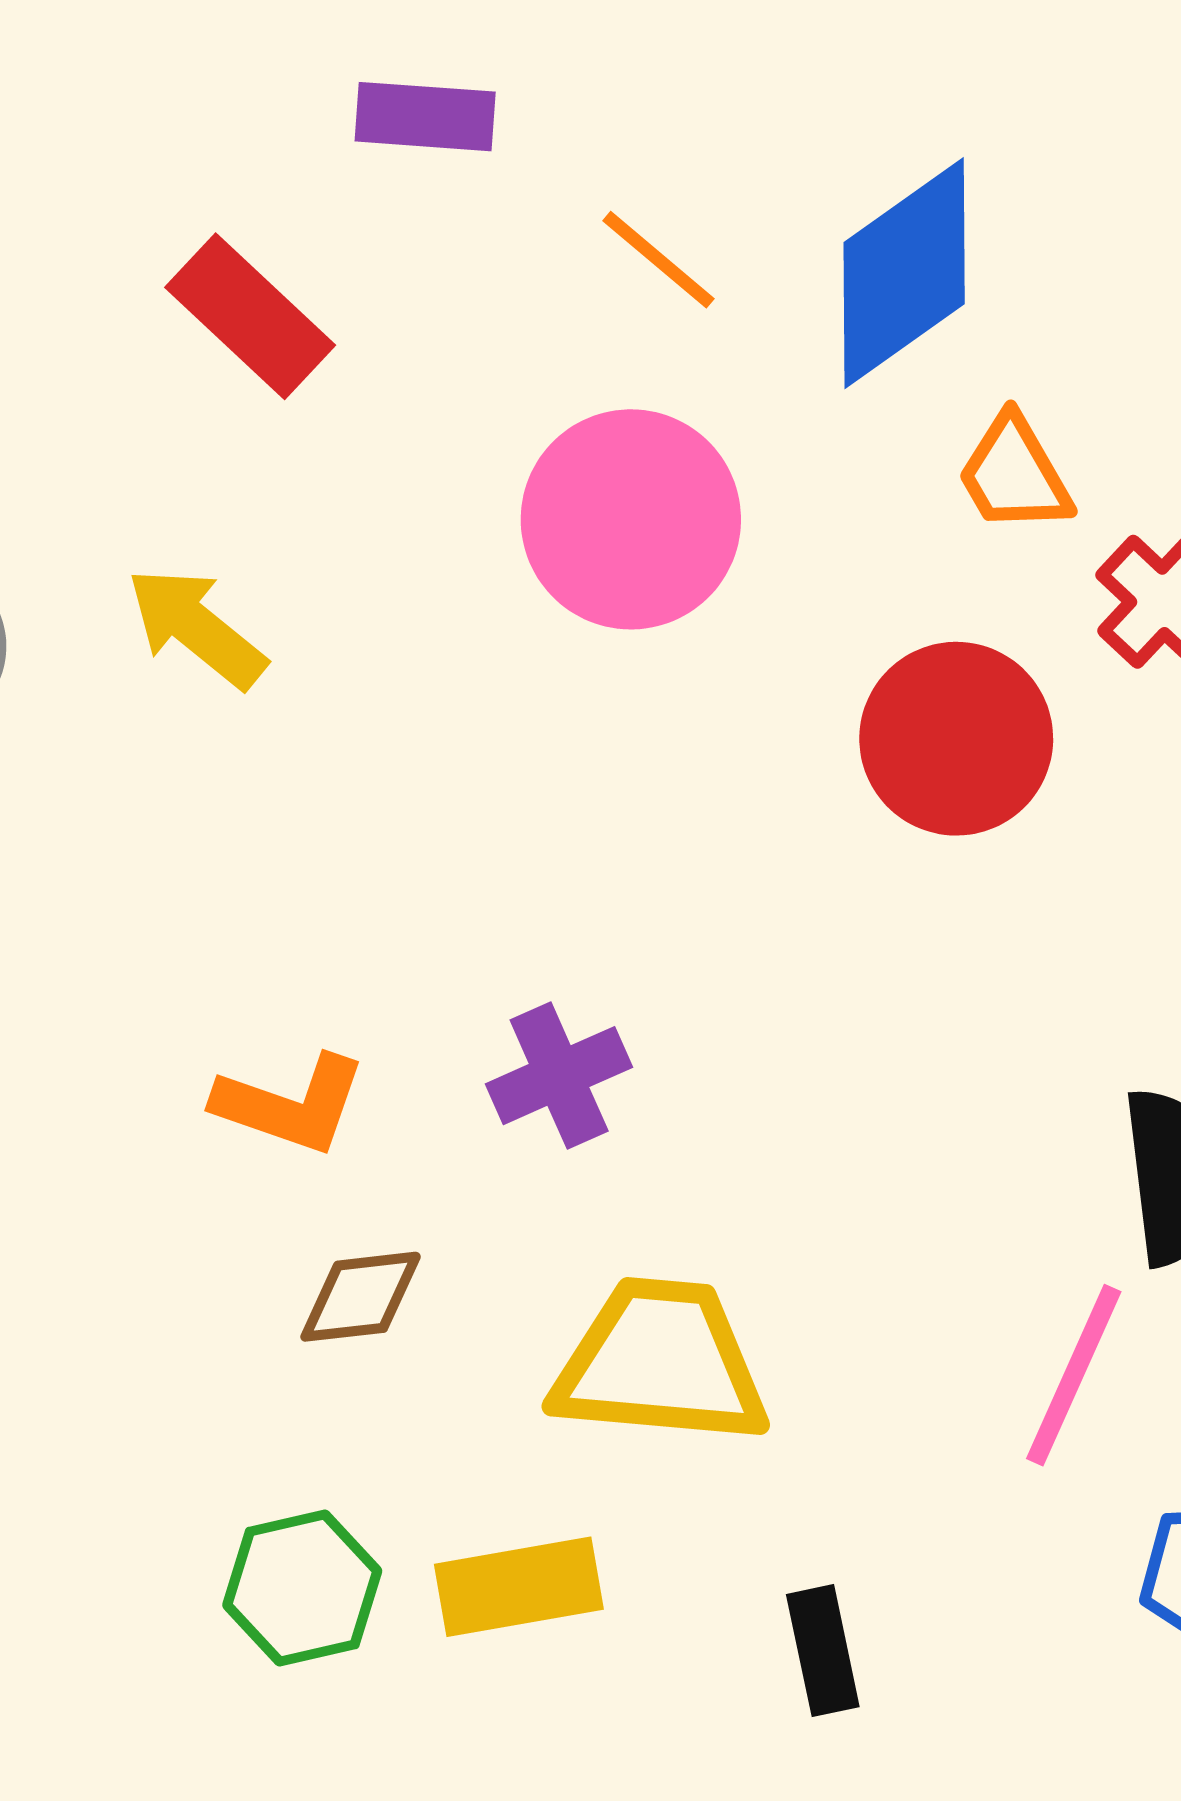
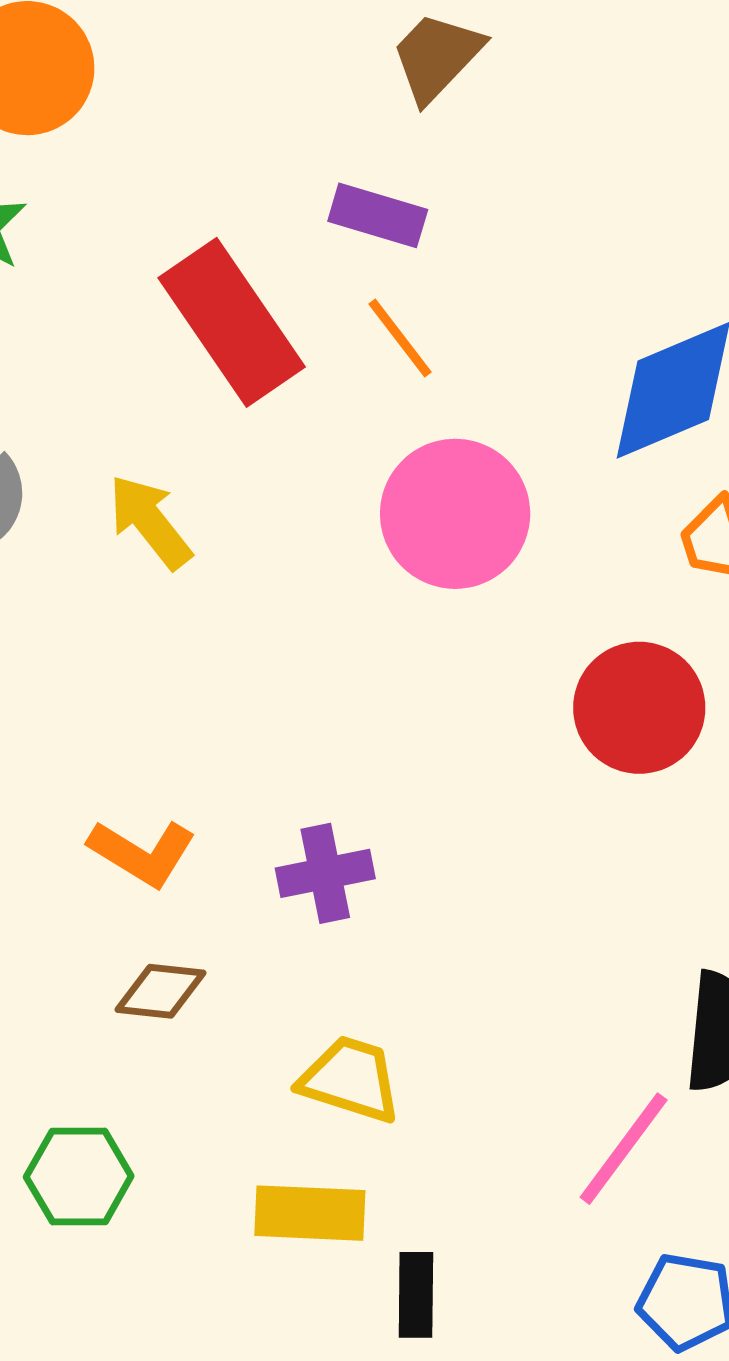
orange line: (658, 260) -> (400, 338), moved
red rectangle: (250, 316) -> (232, 322), size x1.4
yellow trapezoid: (660, 1363) -> (350, 1079), size x0.7
yellow rectangle: (519, 1587) -> (310, 1213), moved

